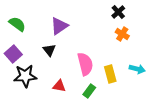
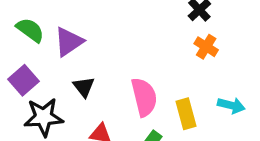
purple triangle: (59, 26) -> (69, 42), moved
black triangle: (49, 50) -> (84, 87), moved

